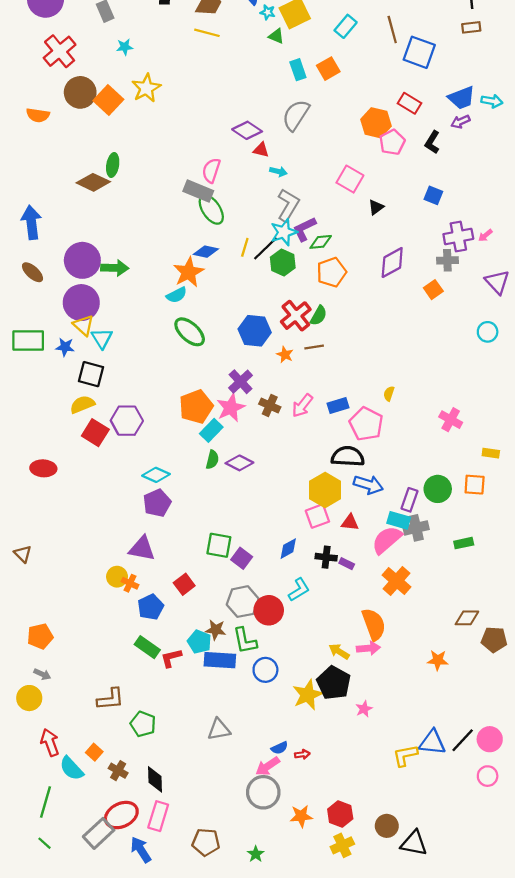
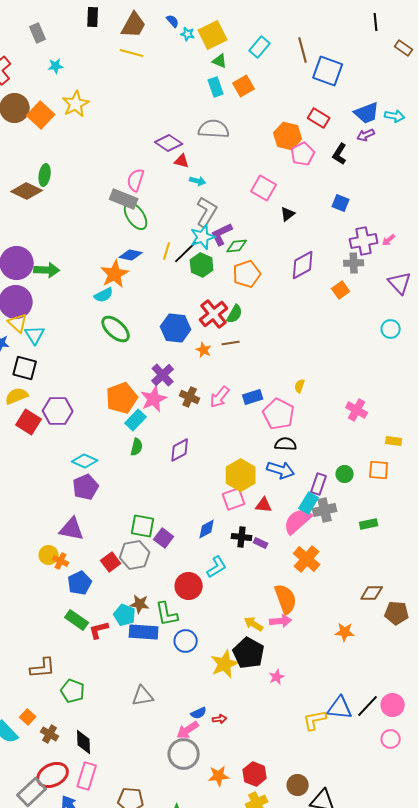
brown rectangle: (471, 27) -> (404, 48), moved, turned 42
green triangle: (276, 36) -> (220, 61), moved
gray semicircle: (296, 115) -> (214, 129), turned 60
black semicircle: (348, 456) -> (286, 444), moved, size x0.7
purple diamond: (239, 463) -> (180, 450), moved, turned -55
green circle: (438, 489) -> (345, 474), size x0.7
cyan rectangle: (399, 520) -> (309, 503), turned -75
gray hexagon: (243, 602) -> (135, 555), moved

